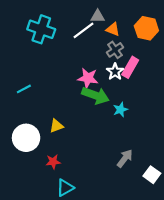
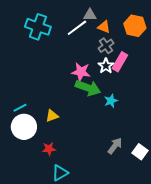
cyan line: (24, 89) -> (20, 108), moved
white square: (152, 175) -> (140, 152), moved

